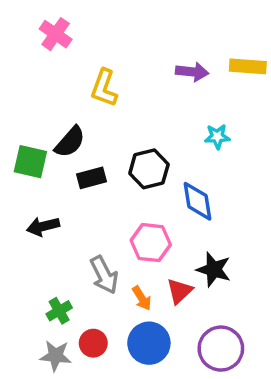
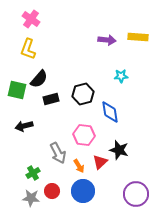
yellow L-shape: (104, 88) -> (28, 49), moved
purple circle: (221, 349) -> (136, 194), moved

